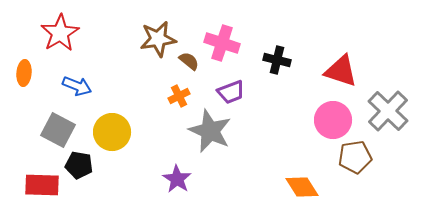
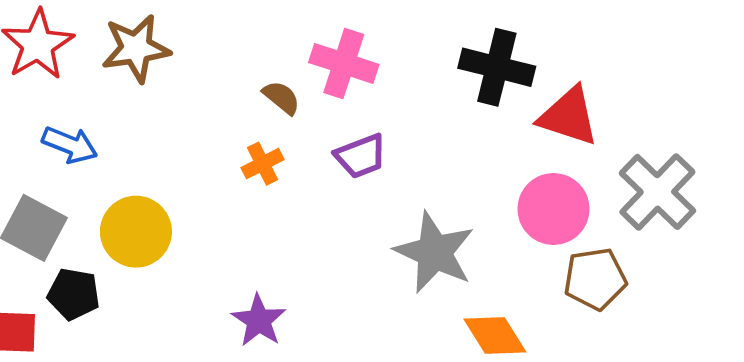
brown star: (158, 39) -> (136, 48), moved
black cross: (277, 60) -> (497, 67), moved, size x1.4
gray star: (210, 131) -> (434, 252), moved

